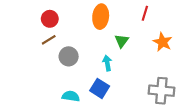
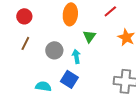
red line: (145, 13) -> (110, 11), turned 32
brown line: (49, 40) -> (25, 43), moved, turned -32
gray circle: (69, 56) -> (54, 50), moved

